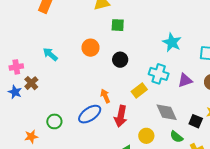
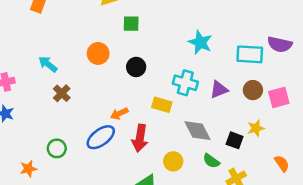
brown cross: (31, 83) -> (62, 93), moved
yellow rectangle: (139, 90) -> (162, 105), turned 56
orange arrow: (105, 96) -> (119, 114), turned -88

